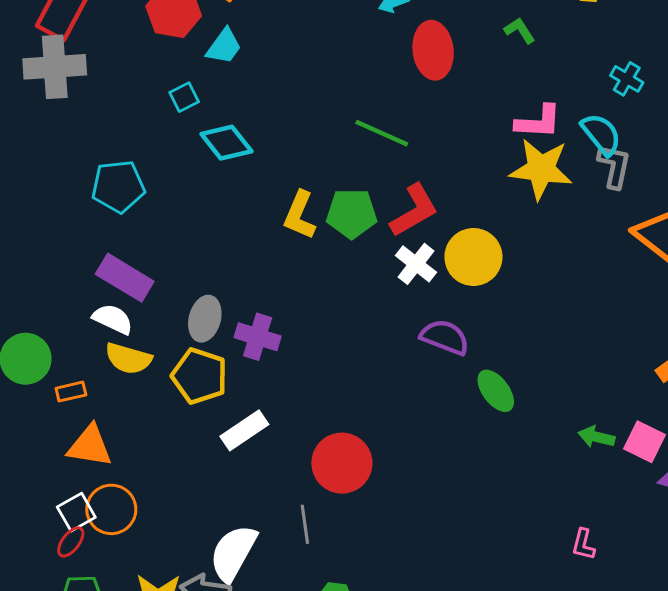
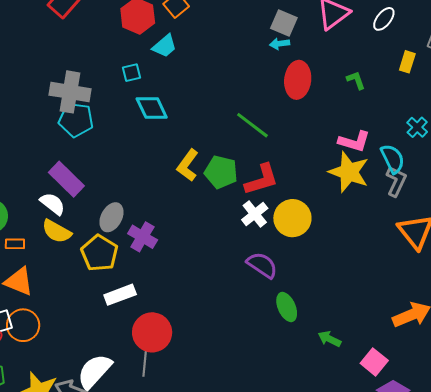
gray cross: (55, 67) -> (70, 92), moved
green arrow: (596, 437) -> (329, 339), moved
red circle: (342, 463) -> (152, 332), moved

